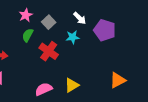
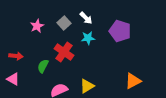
pink star: (26, 15) -> (37, 26), moved
white arrow: (80, 18) -> (86, 18), moved
green semicircle: (28, 35) -> (43, 66), moved

